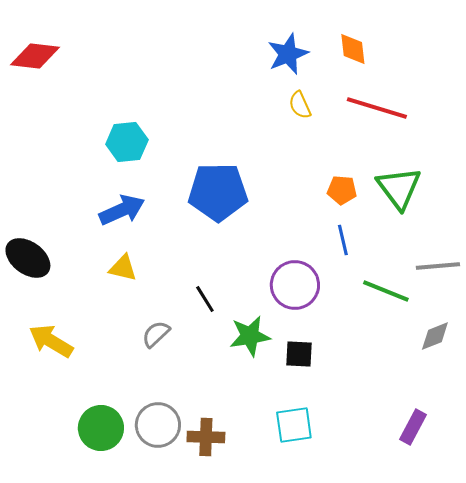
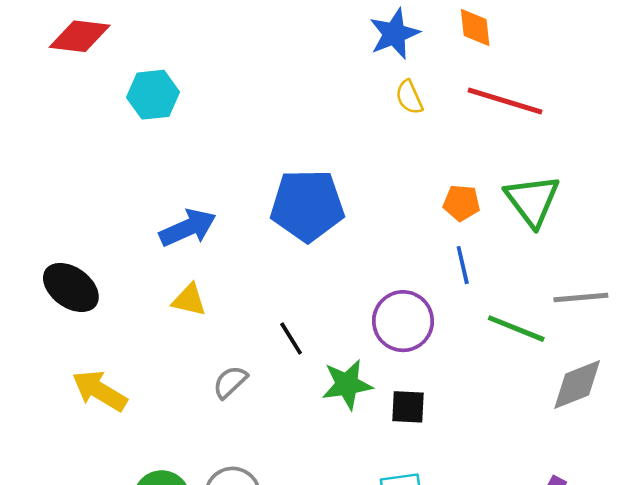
cyan hexagon: (127, 142) -> (153, 95), moved
gray diamond: (435, 336) -> (577, 385), size x1.4

